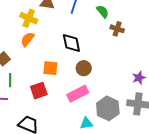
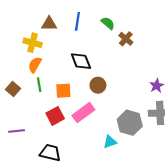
brown cross: (117, 29) -> (126, 39), turned 32
green line: (10, 80) -> (39, 85), moved
pink rectangle: (78, 94) -> (83, 113), moved

